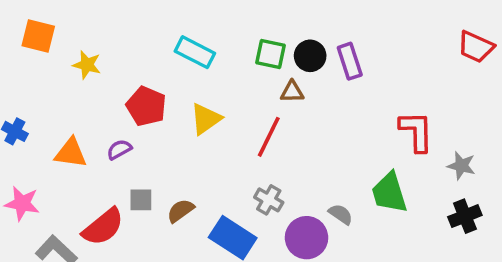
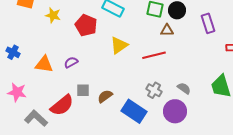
purple rectangle: (350, 61) -> (208, 23), moved
red pentagon: (146, 106) -> (86, 25), moved
red line: (269, 137) -> (154, 55), turned 50
gray semicircle: (341, 214) -> (184, 88), moved

